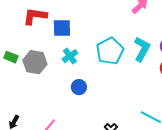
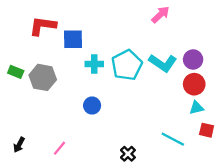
cyan L-shape: (142, 49) -> (163, 63), turned 95
cyan cross: (70, 56) -> (94, 64), moved, turned 35

